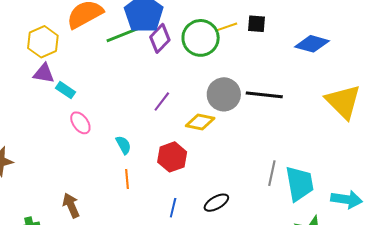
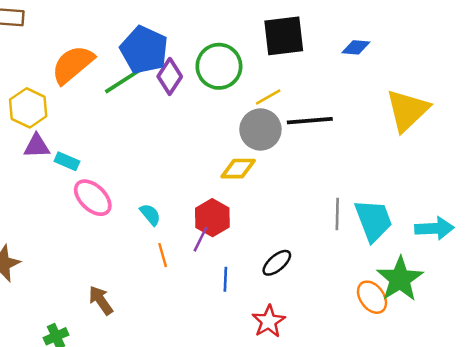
black square: (257, 24) -> (284, 36), size x1.8
yellow line: (227, 27) -> (268, 97), moved
blue diamond: (312, 44) -> (356, 47), size x0.7
purple line: (162, 102) -> (201, 239), moved
yellow triangle: (343, 102) -> (407, 110), turned 42
pink ellipse: (80, 123) -> (93, 198), size x1.4

